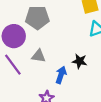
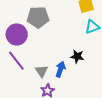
gray triangle: (38, 56) -> (42, 71), moved, turned 48

